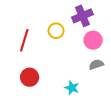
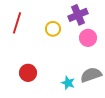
red line: (24, 40) -> (17, 23), moved
gray semicircle: (96, 65) -> (91, 75), moved, size x1.5

